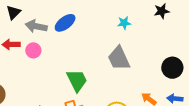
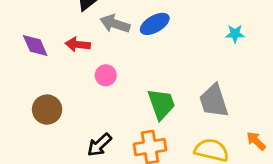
pink circle: (33, 50) -> (106, 75), moved
gray trapezoid: (119, 58) -> (214, 101), moved

